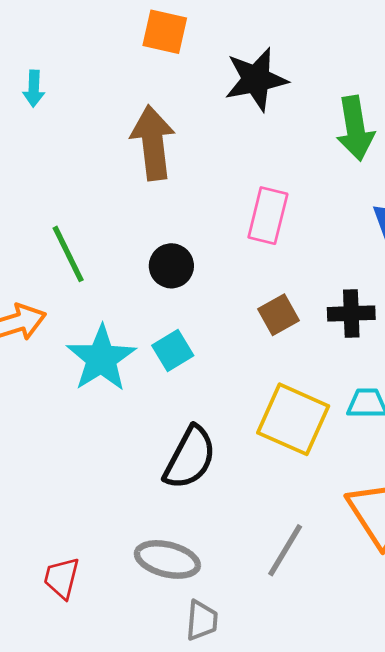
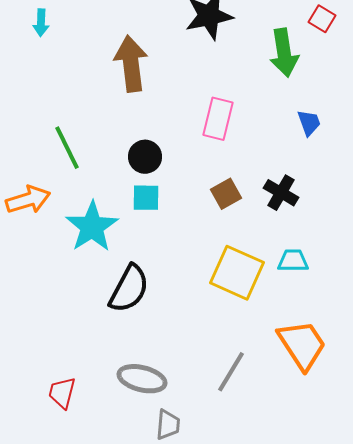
black cross: (351, 313) -> (281, 193), turned 32
cyan square: (173, 351) -> (146, 198), moved, turned 32
black semicircle: (190, 458) -> (129, 289), moved

